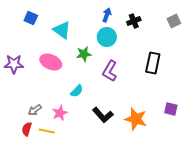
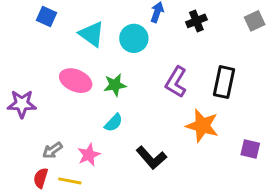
cyan circle: (107, 37) -> (134, 38), moved
green star: (84, 54) -> (115, 85), moved
purple star: (14, 64) -> (22, 104), moved
purple L-shape: (110, 71) -> (176, 82), moved
orange star: (136, 119) -> (202, 126), moved

